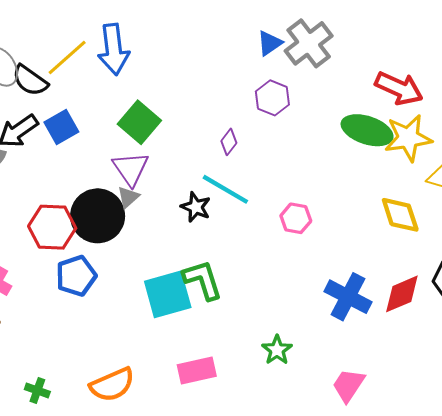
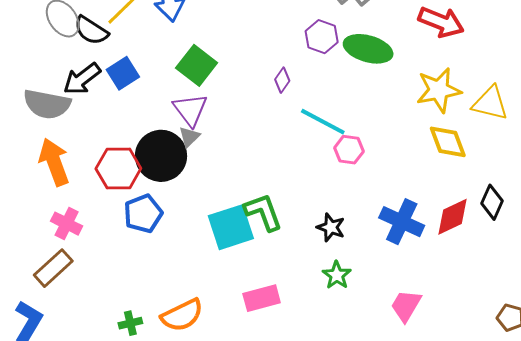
green ellipse: (367, 130) -> (368, 49), moved
yellow star: (408, 138) -> (439, 90), moved
cyan line: (225, 189) -> (323, 122), moved
black star: (196, 207) -> (331, 227), moved
green cross: (37, 390) -> (130, 323), moved, turned -30

